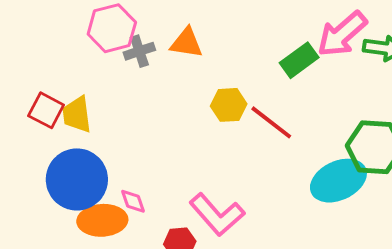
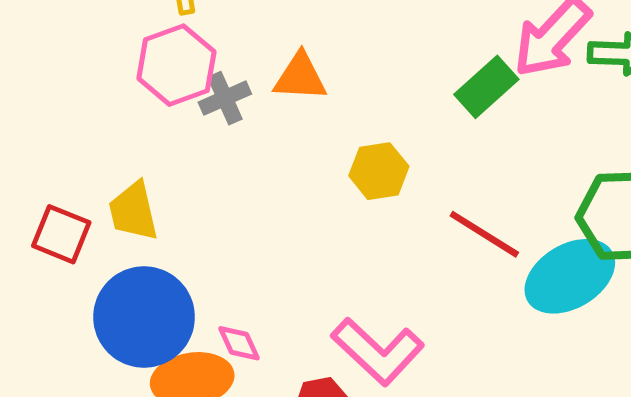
red square: (46, 110) -> (61, 234), moved
red line: (271, 122) -> (484, 234), moved

